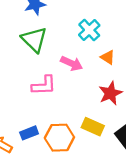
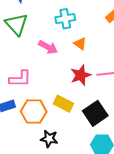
cyan cross: (89, 30) -> (65, 19), turned 30
pink L-shape: (44, 85) -> (20, 79), moved

